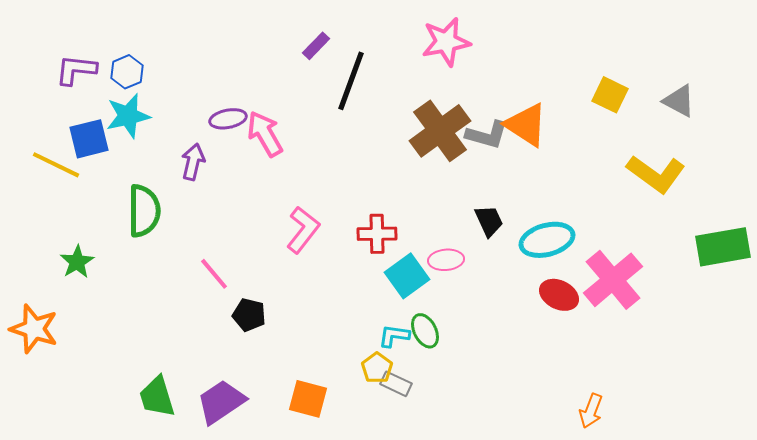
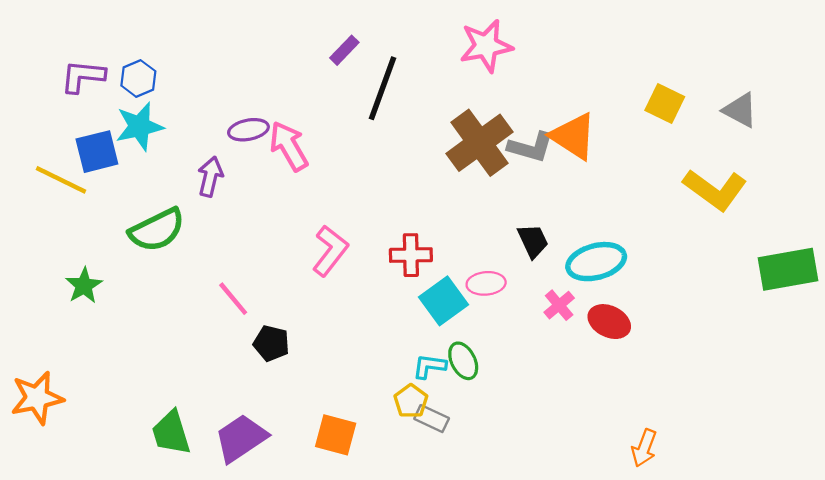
green semicircle: (144, 211) -> (157, 230), turned 64
pink cross: (613, 280) -> (559, 305), moved, size x0.5
orange star: (34, 329) -> (37, 398), moved, turned -30

